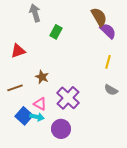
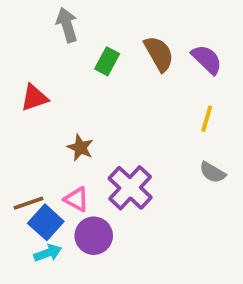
brown semicircle: (99, 17) -> (159, 54), moved
brown line: (15, 88) -> (29, 203), moved
cyan arrow: (37, 117) -> (48, 253), moved, turned -32
purple circle: (61, 129) -> (94, 236), moved

